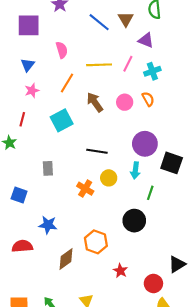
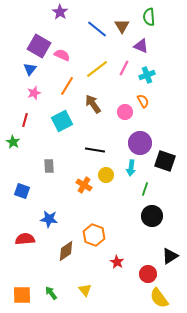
purple square: (29, 25) -> (39, 46), moved, turned 30
pink semicircle: (62, 50) -> (62, 55), turned -49
yellow line: (99, 65) -> (97, 69), turned -35
pink circle: (125, 102) -> (125, 112), moved
black circle: (134, 221) -> (152, 216), moved

